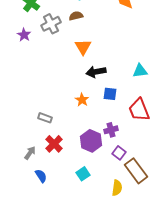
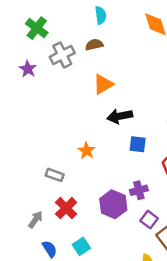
orange triangle: (83, 47) -> (103, 84), turned 30
orange star: (82, 100) -> (87, 151), moved
cyan square: (83, 174) -> (81, 246), moved

